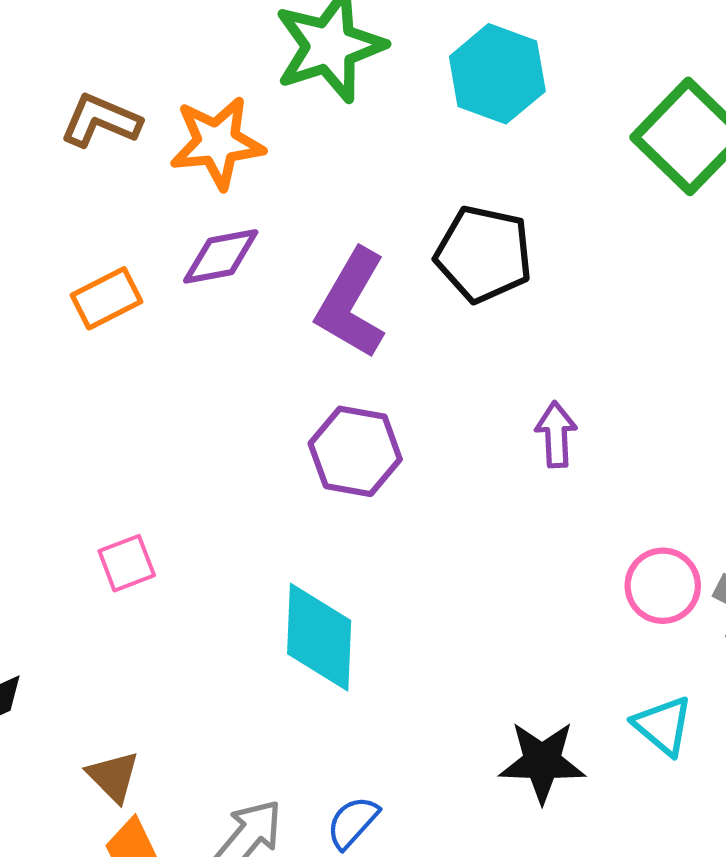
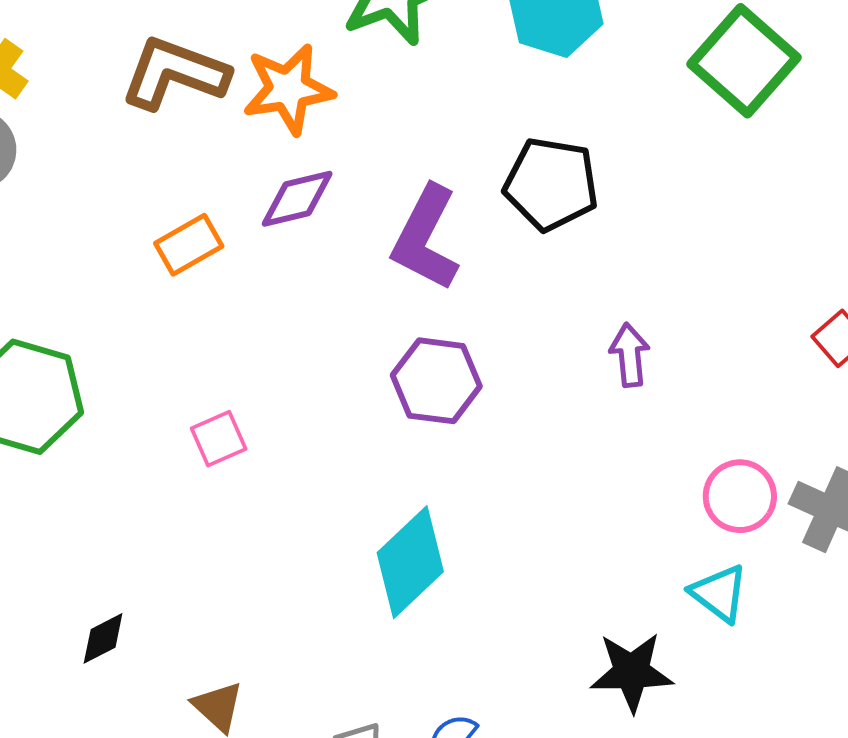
brown L-shape: (101, 121) -> (175, 73), size x1.4
pink square: (127, 563) -> (219, 439), moved
cyan diamond: (319, 637) -> (410, 562), turned 47
cyan triangle: (663, 726) -> (719, 593), moved

